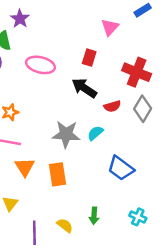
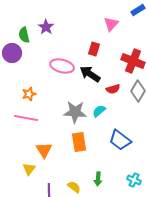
purple star: (20, 19) -> (46, 27), moved
pink ellipse: (41, 65) -> (62, 66), moved
orange triangle: (25, 167) -> (44, 150), moved
orange rectangle: (58, 174) -> (79, 142), moved

